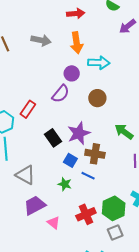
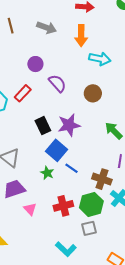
purple circle: (72, 73) -> (35, 64), moved
purple semicircle: (61, 94) -> (57, 83), turned -90
brown cross: (95, 154) -> (102, 179), moved
blue square: (70, 160) -> (57, 150), size x1.5

